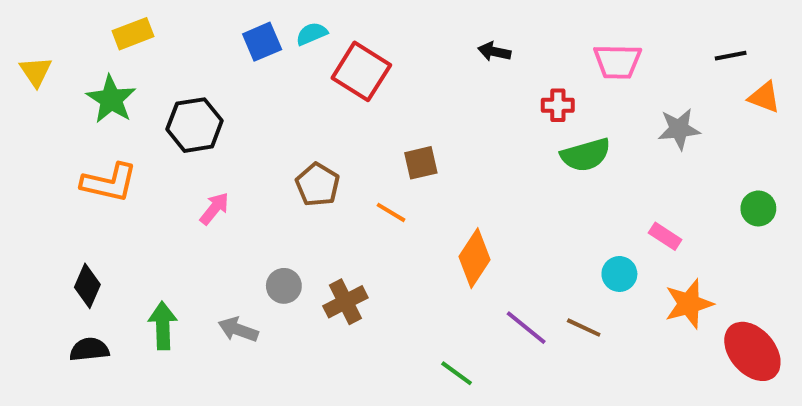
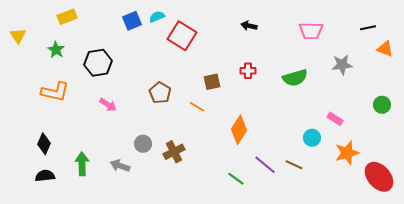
green star: (111, 99) -> (56, 50), size x0.7
red cross: (558, 105) -> (248, 71), moved
pink arrow: (214, 208) -> (108, 105), turned 84
green line: (457, 373) -> (236, 179), moved

